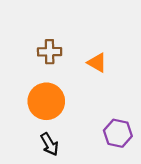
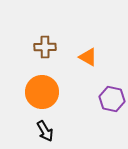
purple hexagon: (118, 133) -> (112, 99), moved

